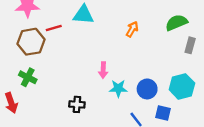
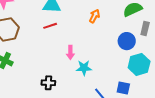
red line: (54, 28) -> (50, 26), moved
blue circle: (147, 89) -> (127, 41), moved

